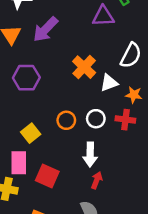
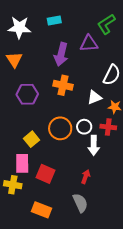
purple arrow: (45, 29) -> (61, 54), moved, turned -30
orange cross: (84, 67) -> (63, 85), moved, turned -30
orange circle: (66, 120) -> (60, 128), size x1.5
white arrow: (90, 154) -> (94, 145), moved

